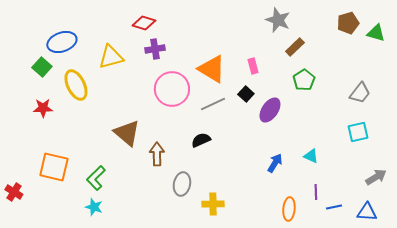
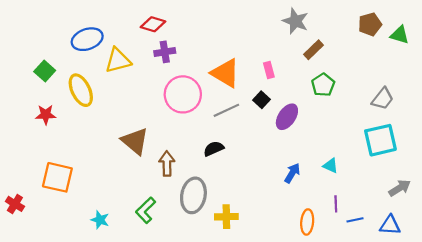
blue ellipse: (62, 42) -> (87, 39), moved
cyan square: (358, 132) -> (380, 140), size x1.5
green L-shape: (96, 178) -> (146, 210), moved
gray ellipse: (182, 184) -> (193, 195), size x1.4

